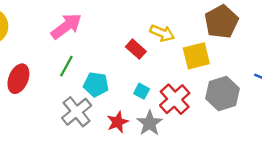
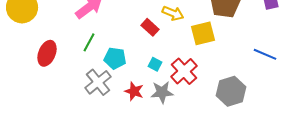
gray hexagon: (223, 94) -> (231, 91), moved
red star: (118, 122) -> (134, 91), turned -30
gray star: (150, 123) -> (162, 92), turned 30

